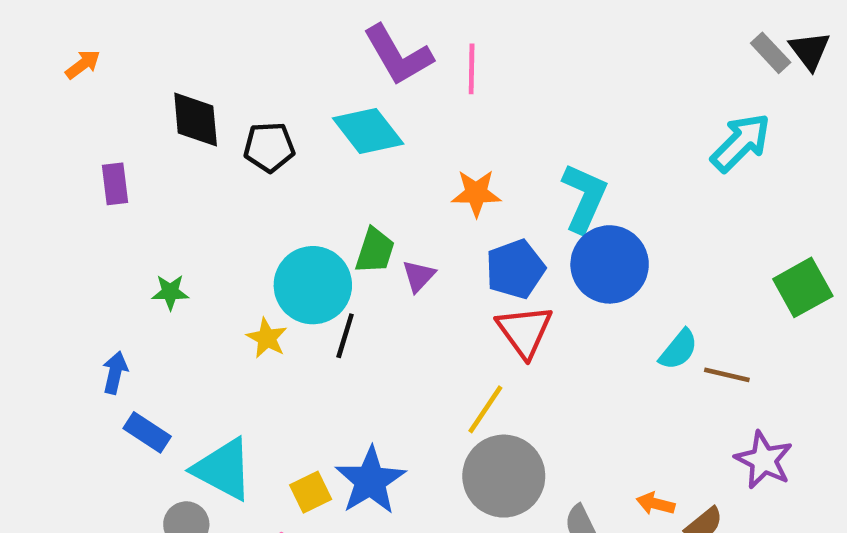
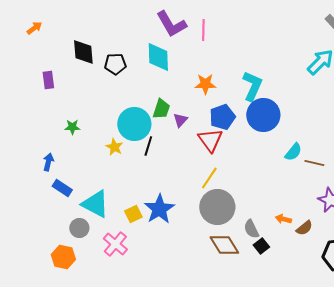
cyan diamond: (368, 131) -> (158, 57), turned 36
red triangle: (524, 331) -> (210, 140), moved

